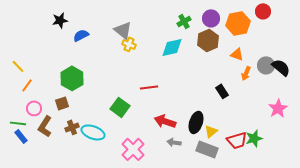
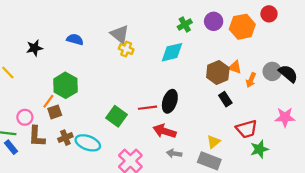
black star: (60, 20) -> (34, 48), moved
blue semicircle: (81, 35) -> (75, 39), turned 42
brown hexagon: (208, 40) -> (218, 72), moved
orange triangle: (237, 54) -> (235, 67), moved
orange line: (27, 85) -> (48, 101), moved
red line: (149, 87) -> (147, 108), moved
pink star: (278, 108) -> (285, 117), turned 30
black ellipse: (196, 122) -> (170, 101), moved
brown L-shape: (45, 126) -> (37, 136), turned -30
red trapezoid: (237, 140) -> (247, 129), moved

